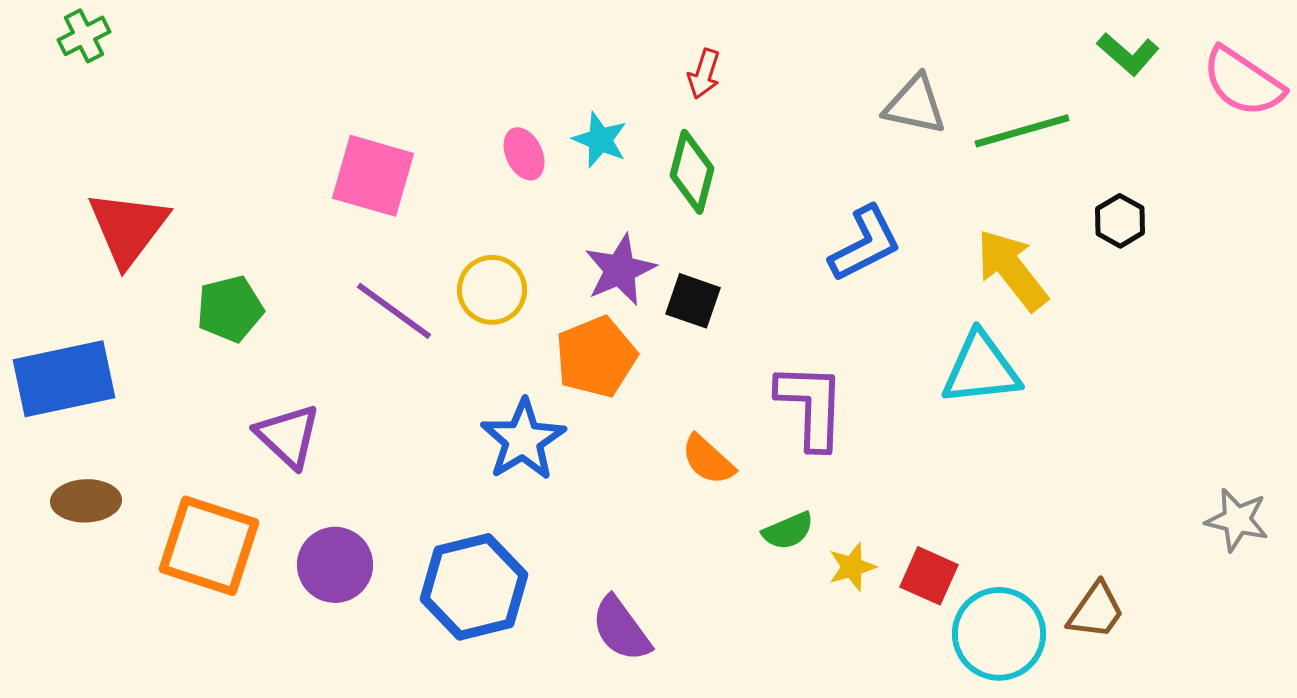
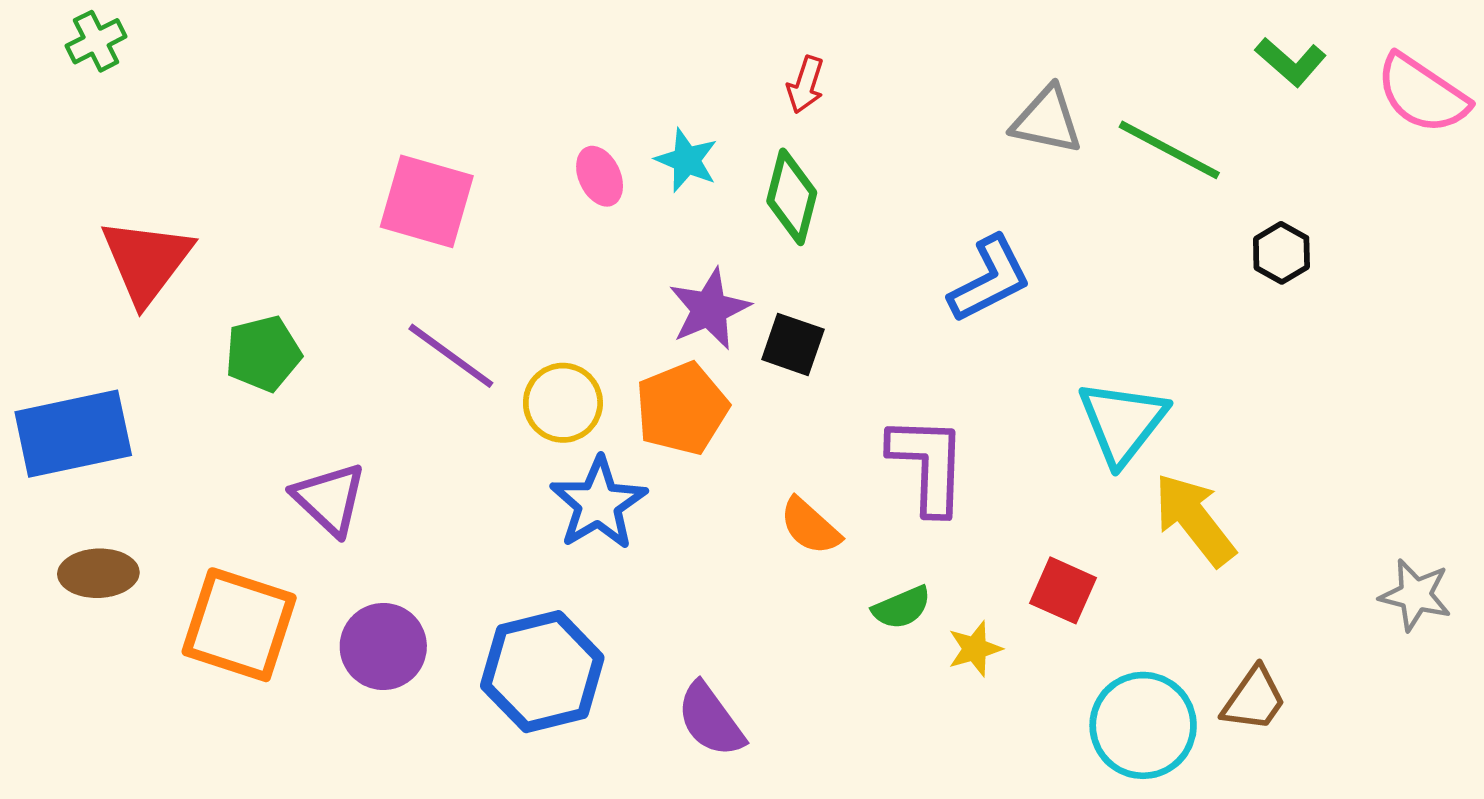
green line: (1022, 131) -> (1169, 150), turned 44
yellow arrow: (1012, 270) -> (1195, 519), moved
yellow circle: (492, 290) -> (563, 403), moved
cyan triangle: (981, 369) -> (1122, 422), turned -46
red square: (929, 576) -> (1063, 590), moved

